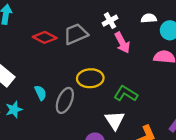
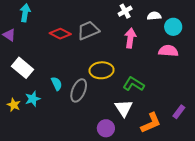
white cross: (110, 21) -> (125, 11), moved
pink arrow: (122, 43) -> (130, 38), turned -144

